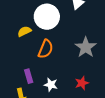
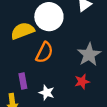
yellow semicircle: (24, 31) -> (23, 31), size x1.5
red star: (82, 83) -> (82, 82), moved

